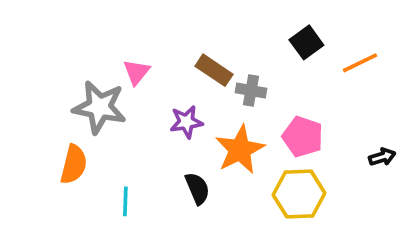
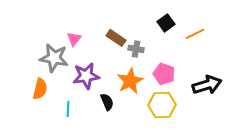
purple star: (186, 122) -> (86, 76), moved, size x1.5
black arrow: (382, 157) -> (207, 85), size x2.0

